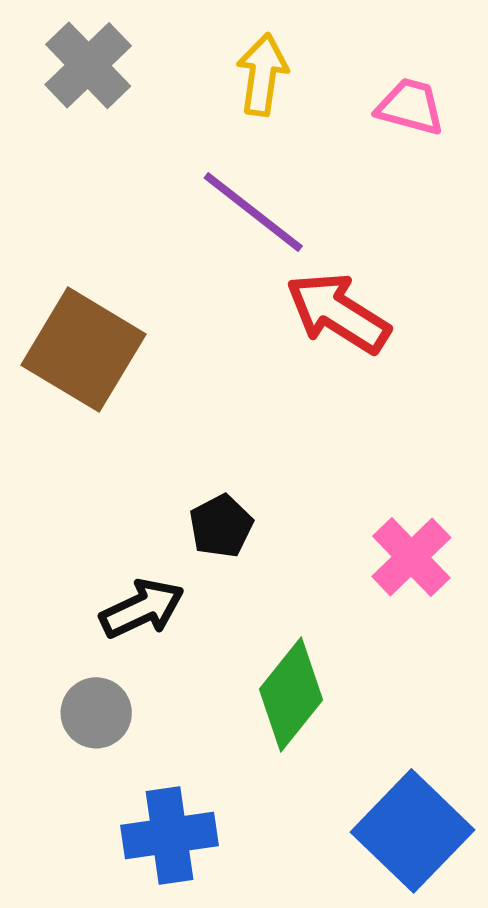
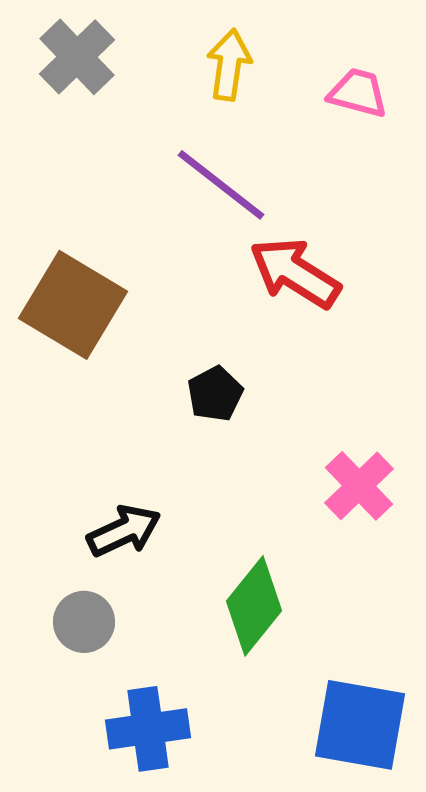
black pentagon: (221, 526) -> (215, 394), moved
blue square: (412, 831) -> (360, 725), turned -34

